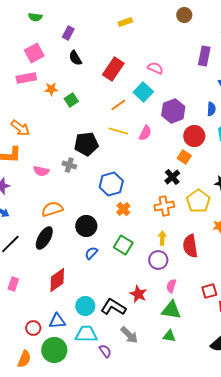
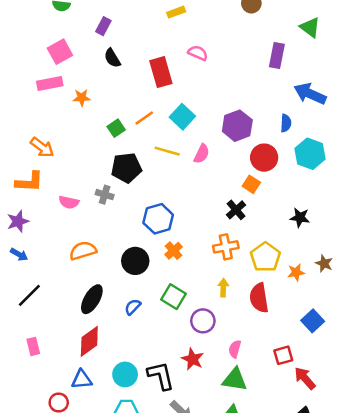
pink semicircle: (155, 68) -> (198, 53), moved
red rectangle: (113, 69) -> (161, 72), turned -50
cyan square: (143, 92) -> (182, 117), moved
green square: (71, 100) -> (116, 128), moved
orange line: (118, 105) -> (144, 118), moved
yellow pentagon: (198, 201) -> (265, 257), moved
black circle: (86, 226) -> (135, 261), moved
black ellipse: (44, 238) -> (92, 299), moved
purple circle: (158, 260) -> (203, 321), moved
pink rectangle: (13, 284) -> (33, 346), turned -32
black L-shape: (113, 307) -> (161, 376), turned 45
blue triangle: (57, 321) -> (82, 380), moved

